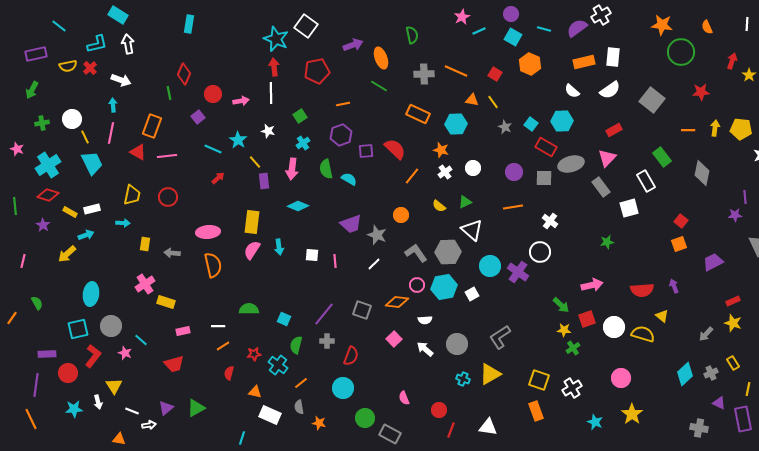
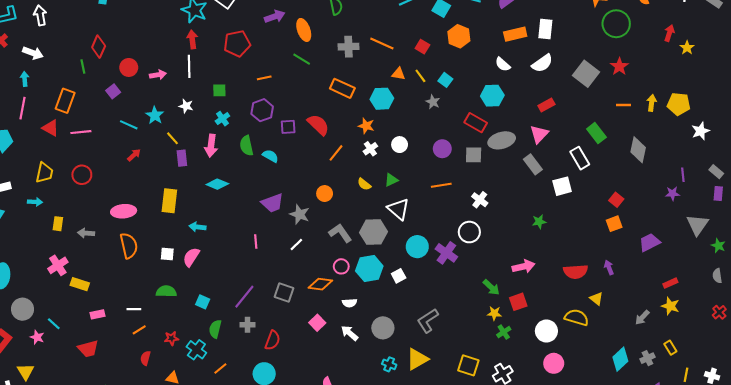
red star: (701, 92) -> (619, 66), moved, turned -30
green square: (300, 116) -> (219, 90), turned 32
cyan square: (531, 124) -> (445, 80), moved
cyan arrow: (279, 247) -> (197, 227), turned 105
pink semicircle: (252, 250) -> (191, 257), moved
white square: (312, 255) -> (167, 254), moved
white circle: (614, 327) -> (546, 331), moved

